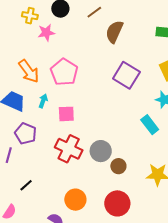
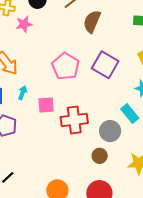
pink pentagon: (64, 72) -> (66, 66), moved
red cross: (69, 149) -> (74, 120), moved, turned -32
gray circle: (101, 151) -> (110, 131), moved

